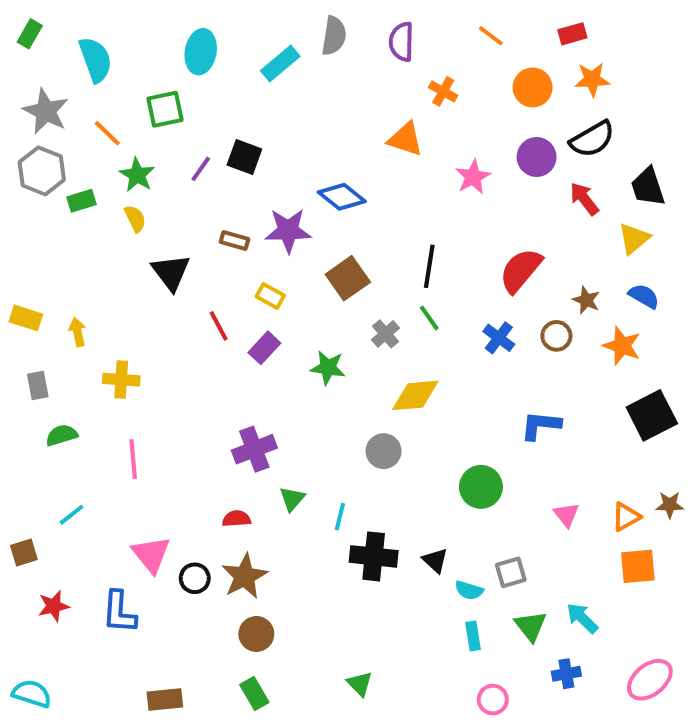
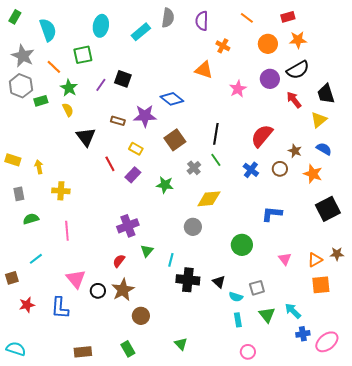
red semicircle: (236, 519) -> (119, 261), turned -48
brown circle: (256, 634) -> (141, 316), moved
blue cross: (566, 674) -> (303, 334), moved

